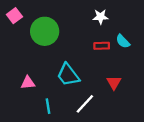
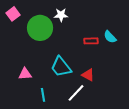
white star: (100, 17) -> (61, 15), moved
red triangle: (114, 83) -> (88, 75), moved, turned -32

